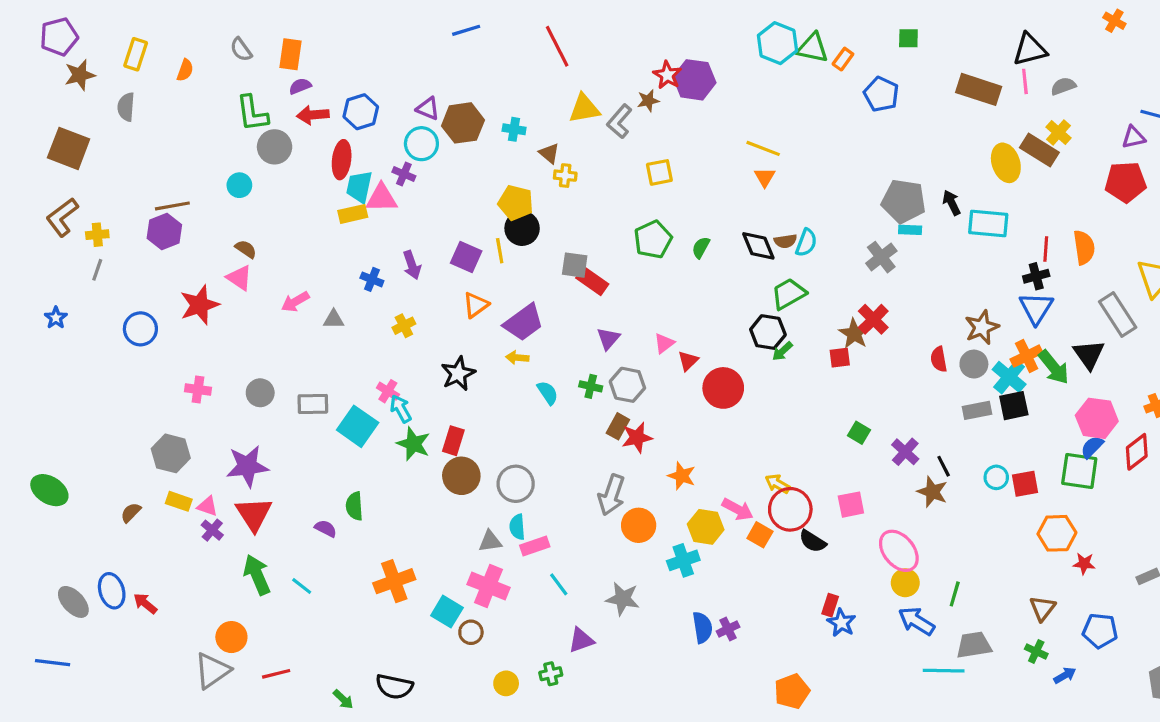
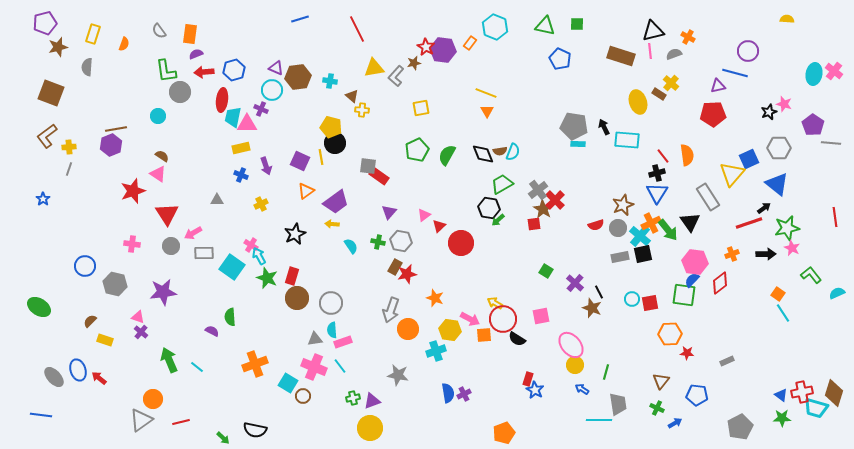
orange cross: (1114, 21) -> (688, 37), moved
green triangle: (813, 48) -> (545, 26), moved
orange rectangle: (843, 59) -> (470, 43), moved
brown rectangle: (1039, 150) -> (659, 94), size x0.6
yellow rectangle: (353, 214) -> (241, 148), moved
green semicircle: (701, 247) -> (447, 155), size x1.5
red line: (1046, 249) -> (663, 156), turned -42
gray cross: (881, 257) -> (538, 190), moved
pink arrow: (295, 302) -> (193, 233), moved
blue circle: (140, 329) -> (85, 266), moved
red semicircle: (939, 359) -> (596, 225), turned -98
yellow rectangle: (179, 501) -> (105, 340), moved
red triangle: (254, 514) -> (167, 214), moved
orange square: (760, 535) -> (484, 335), turned -35
cyan line: (559, 584) -> (340, 366), moved
blue arrow: (916, 621) -> (582, 389), size x0.6
gray trapezoid: (974, 645) -> (618, 404), turned 90
green cross: (551, 674) -> (353, 398), moved
yellow circle: (506, 683) -> (370, 428), moved, size x1.6

